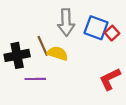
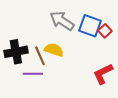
gray arrow: (66, 22) -> (62, 21), turned 125
brown line: (43, 46) -> (40, 56), moved

